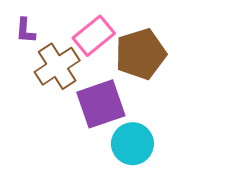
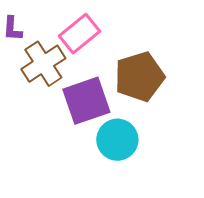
brown pentagon: (141, 54) -> (139, 77), moved

